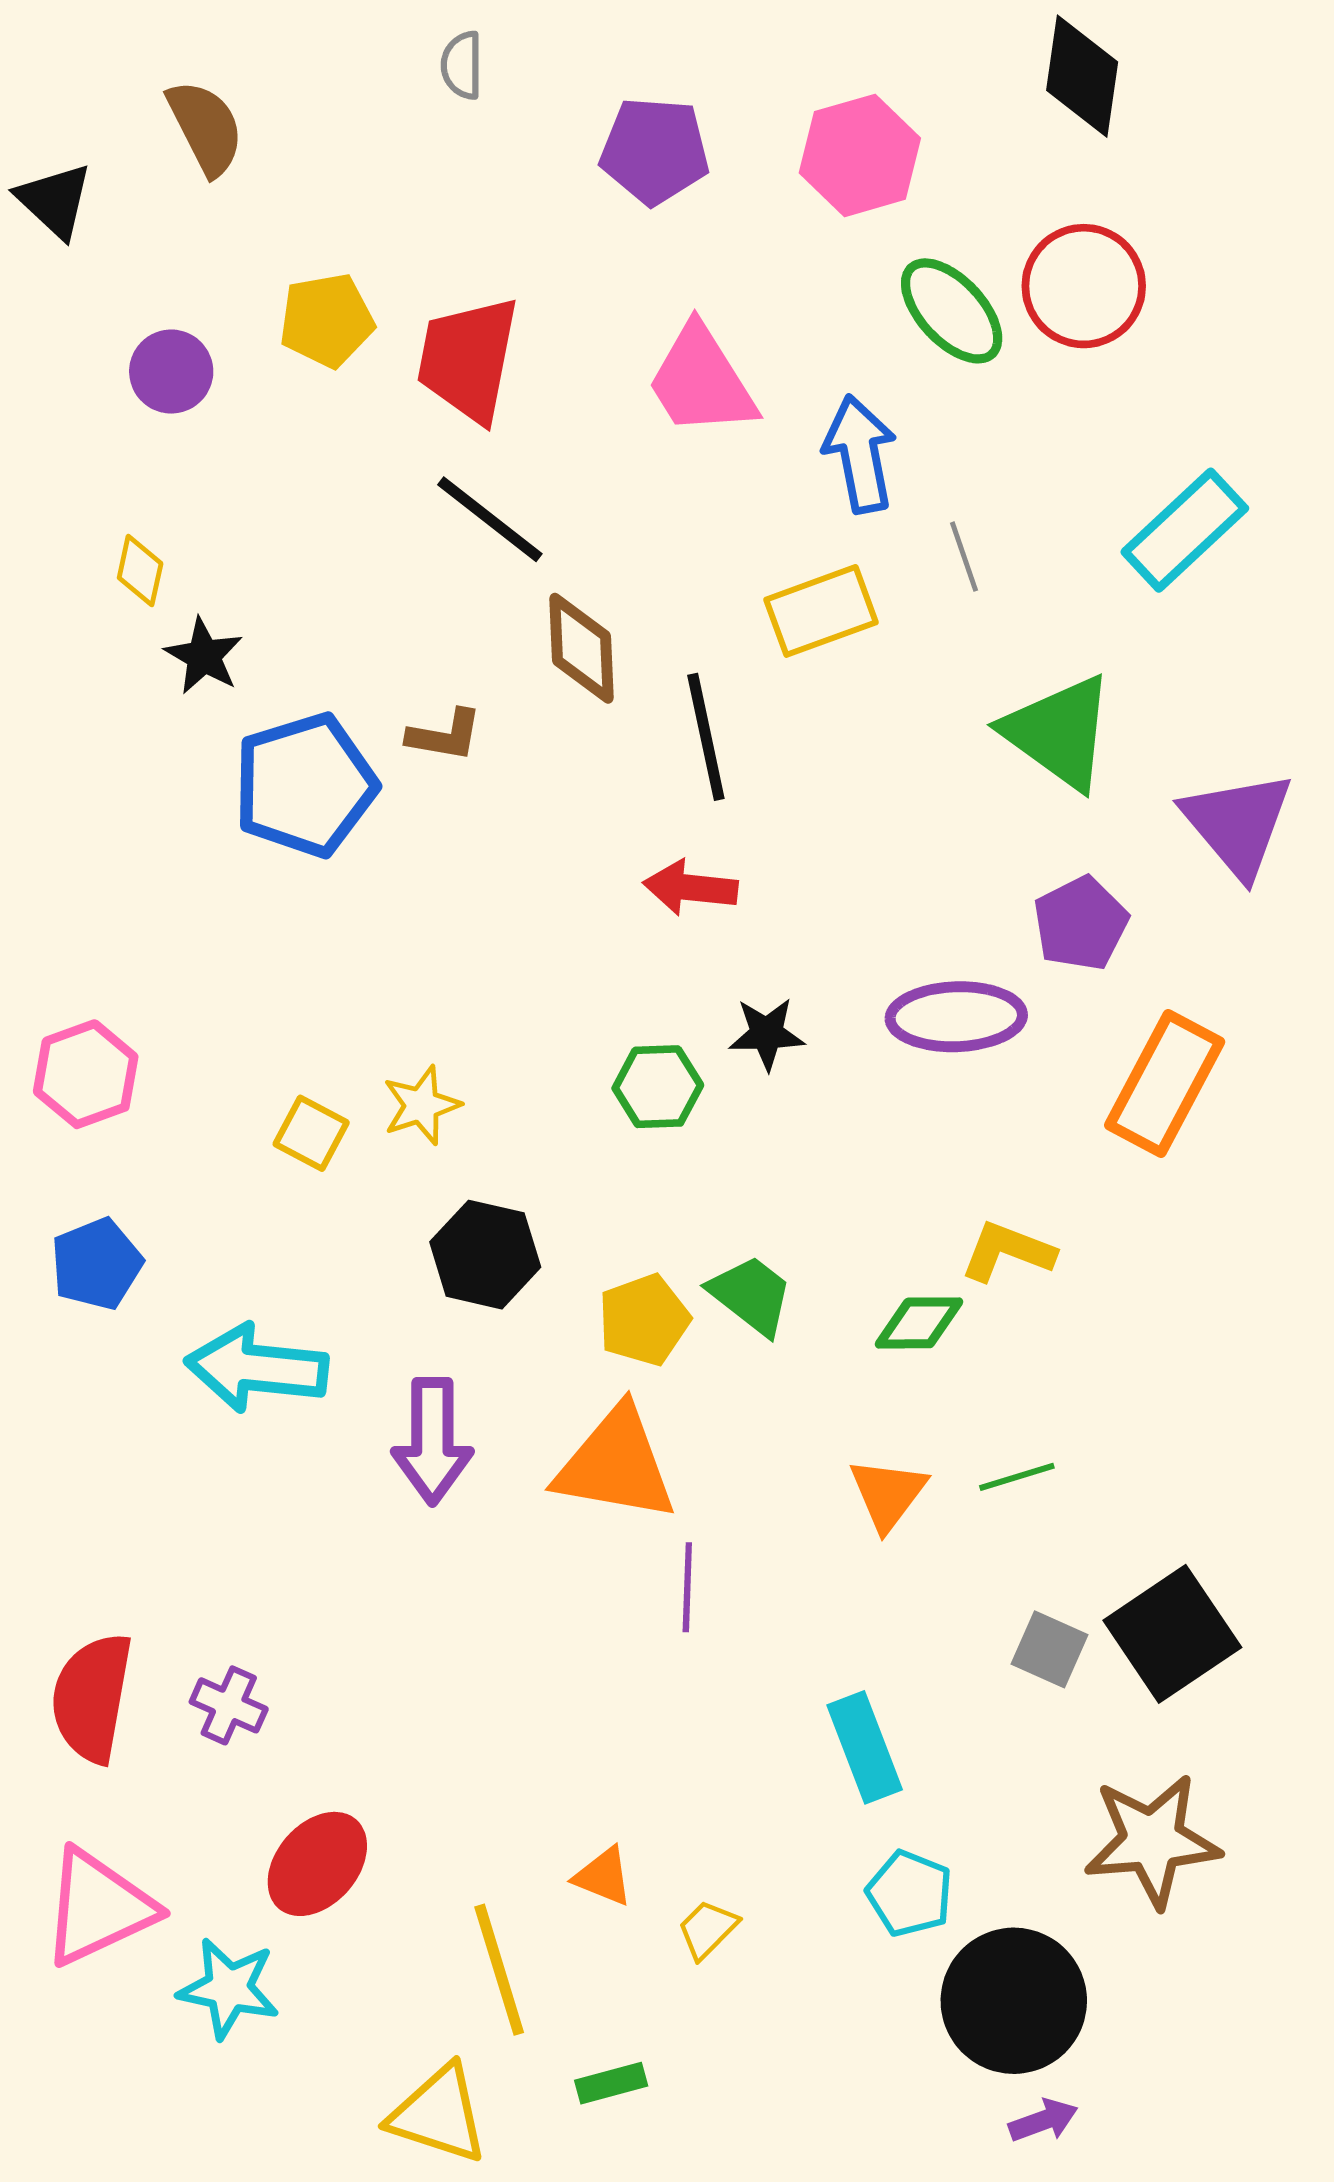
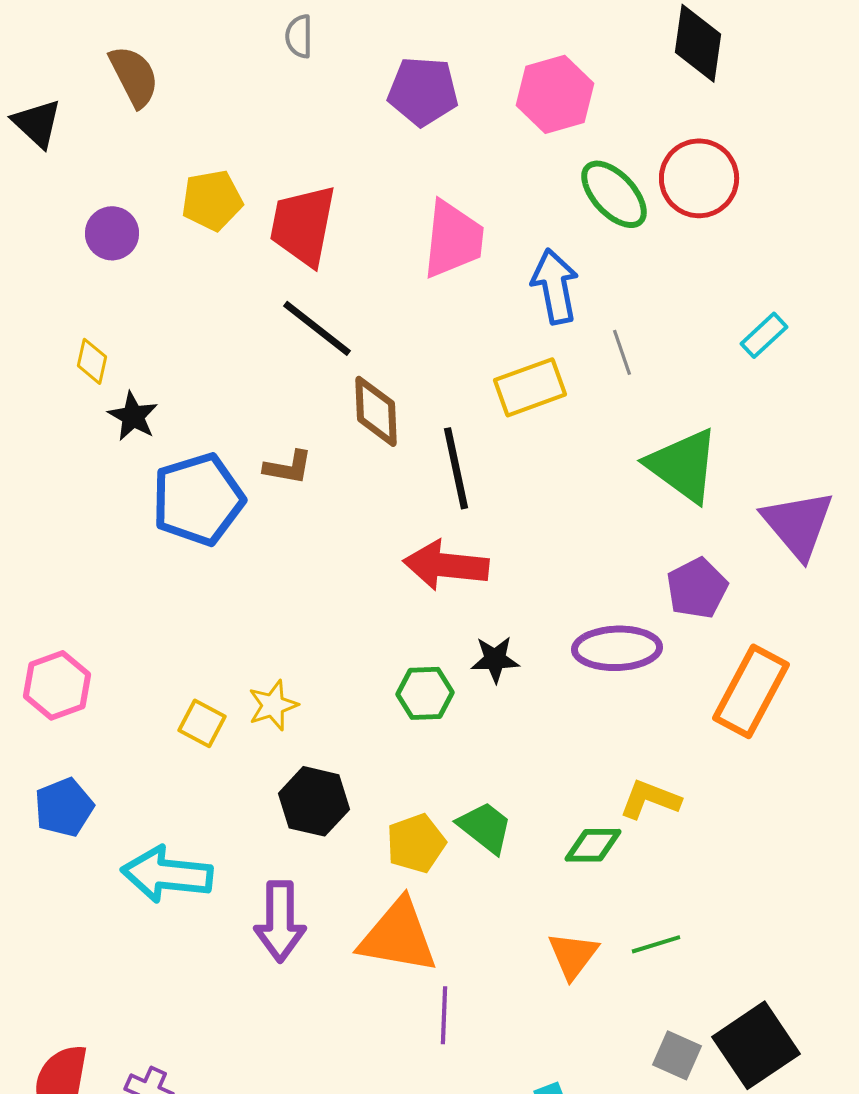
pink trapezoid: (701, 381) -> (453, 239), turned -142
cyan rectangle: (1185, 530) -> (764, 335), size x0.6
red arrow: (690, 888) -> (446, 565), size x1.4

